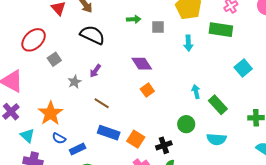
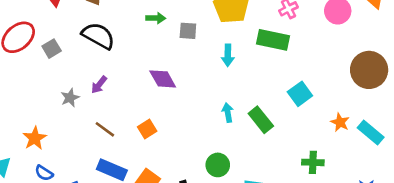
gray square: (54, 59) -> (52, 49), moved
orange square: (147, 90) -> (147, 129), moved
cyan arrow: (196, 92) -> (228, 113), moved
green rectangle: (218, 105) -> (261, 120), moved
orange star: (51, 113) -> (35, 138), size x0.7

